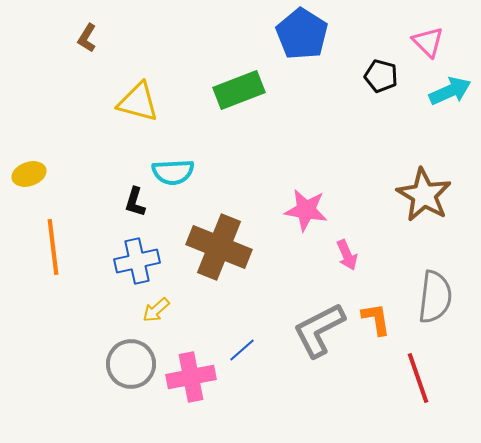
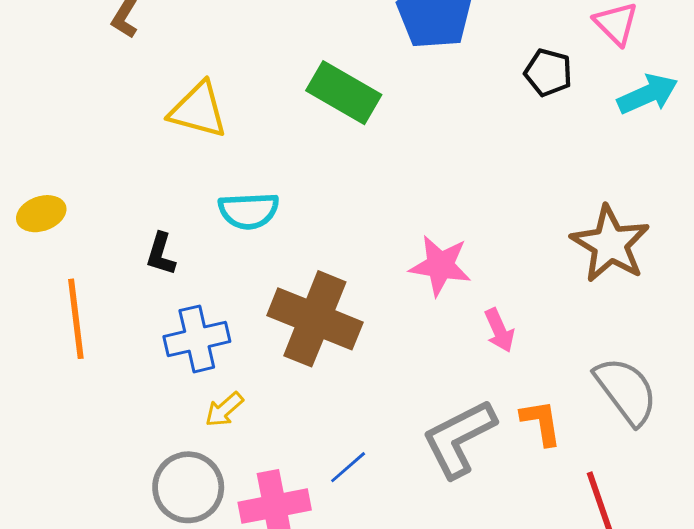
green rectangle: (239, 90) -> (344, 93), turned 51
black L-shape: (135, 202) -> (161, 254), moved
gray semicircle: (435, 297) -> (626, 391), turned -44

